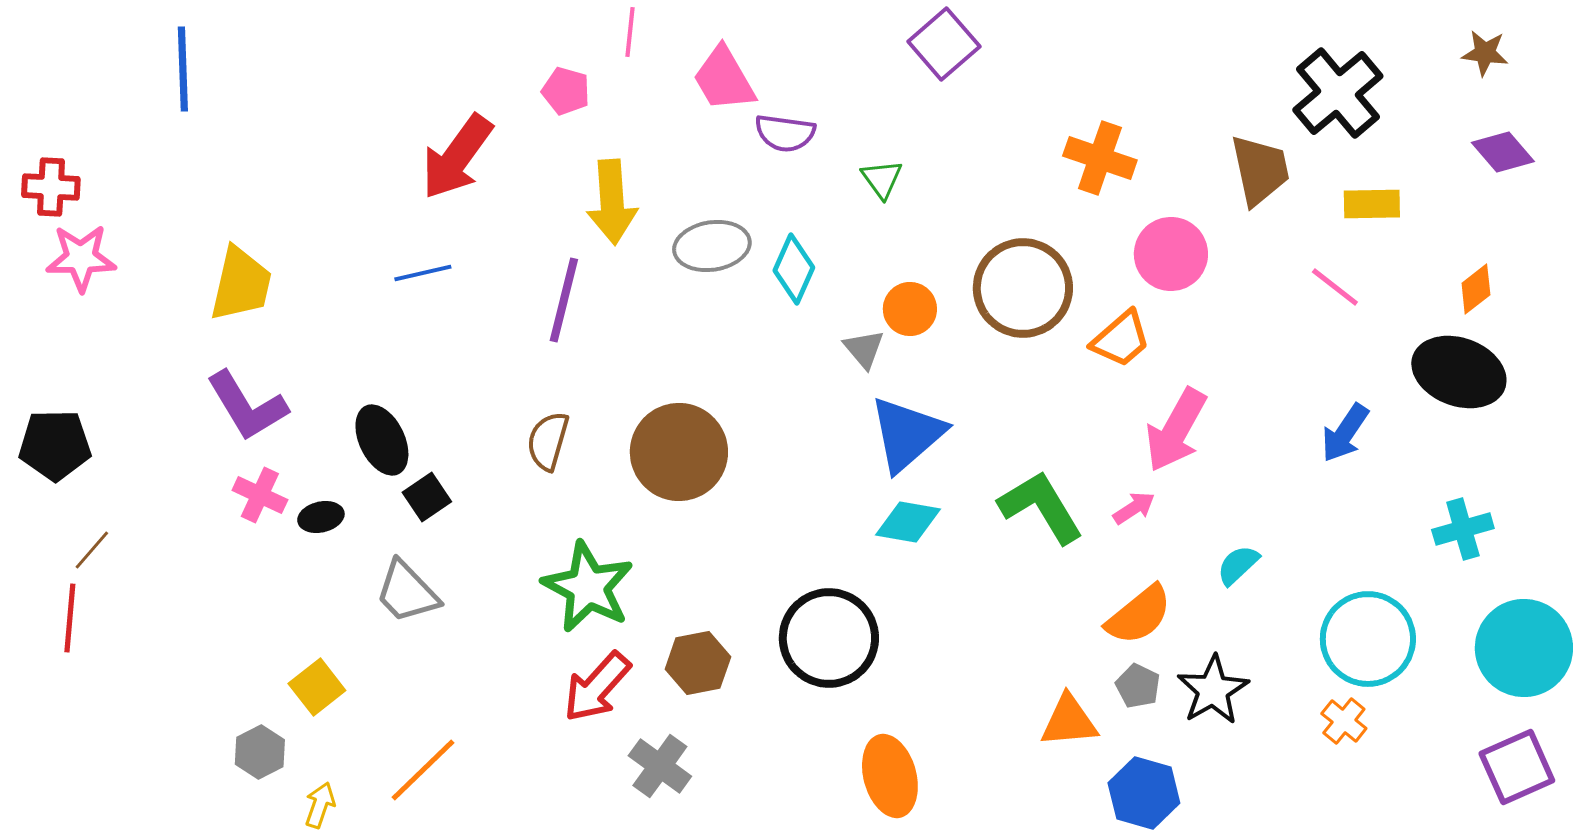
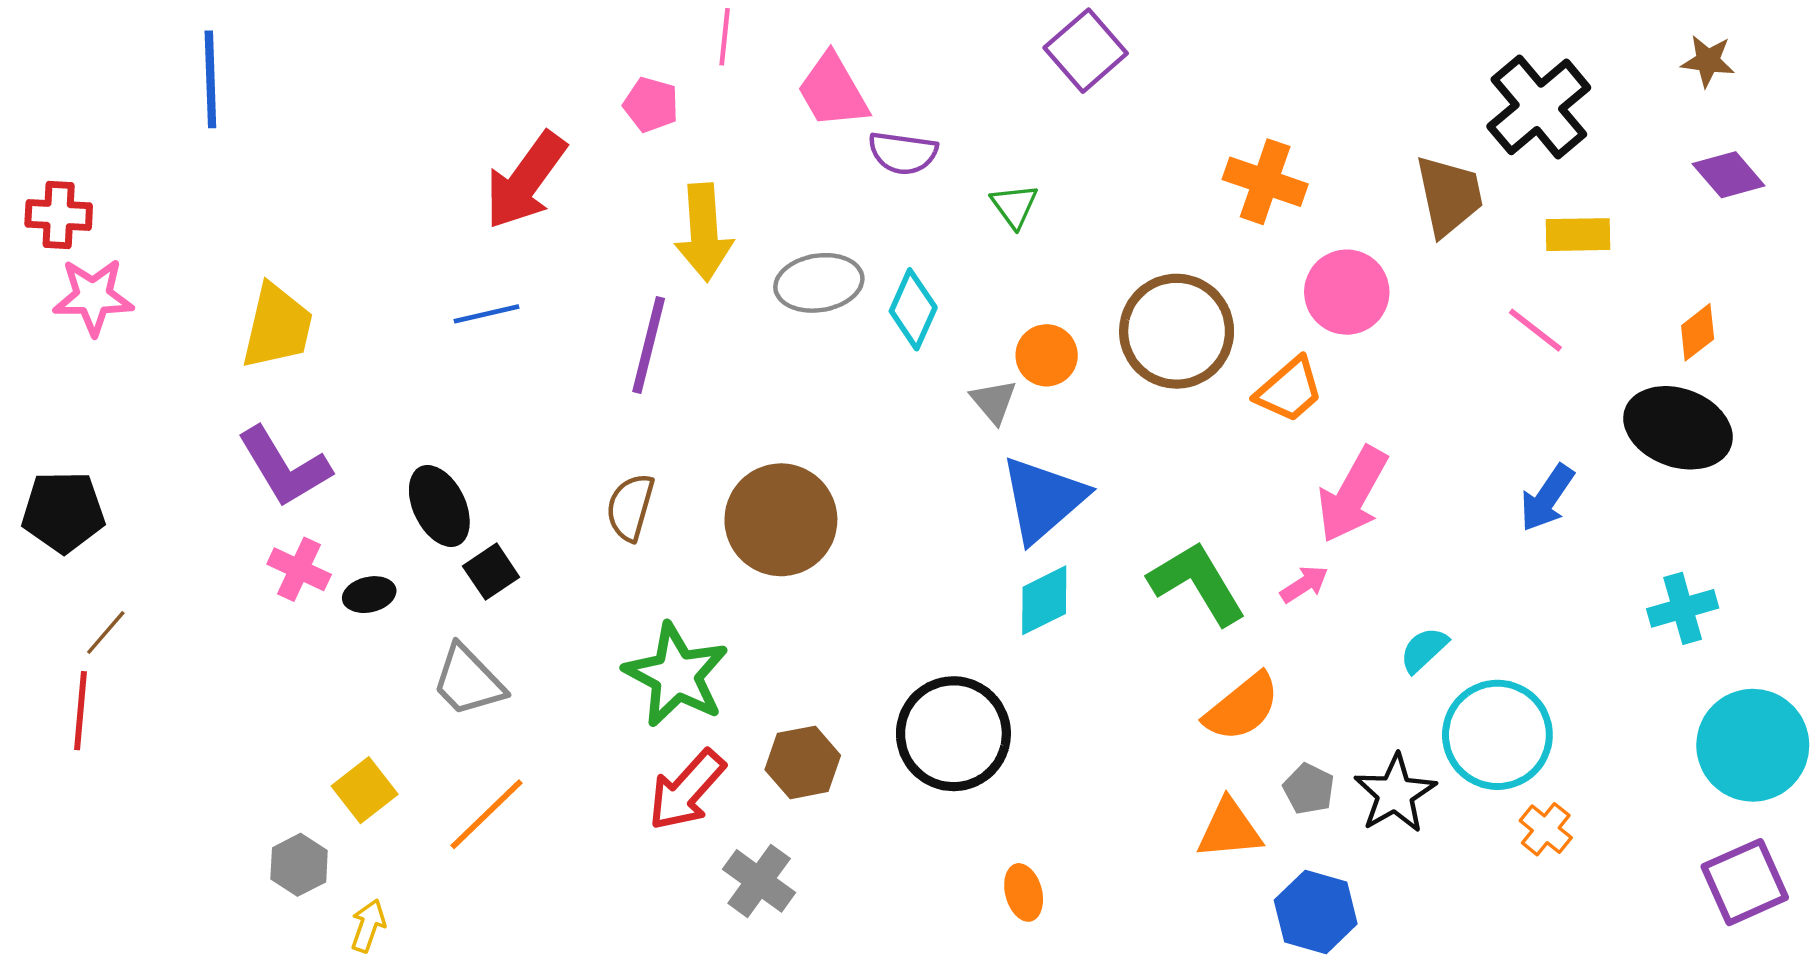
cyan diamond: (908, 522) -> (1044, 600), turned -36
orange semicircle: (1139, 615) -> (1242, 707), moved
cyan circle: (1368, 639) -> (1497, 735), moved
orange line: (423, 770) -> (486, 814), moved
orange ellipse: (890, 776) -> (1024, 892), size x0.6

